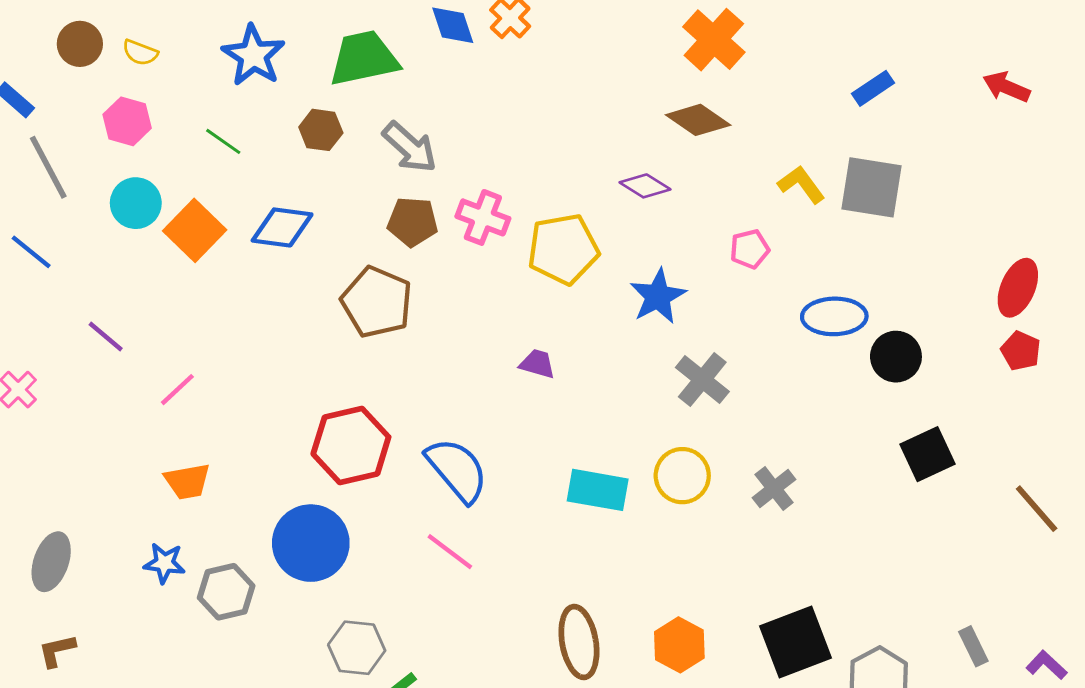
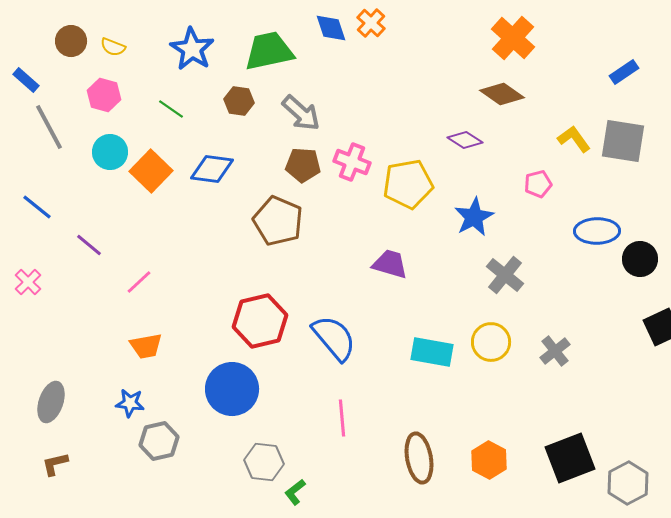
blue line: (31, 252) -> (37, 207), moved
purple trapezoid: (537, 364) -> (390, 264), size x1.4
pink line: (450, 552) -> (342, 418), moved, turned 48
gray hexagon: (226, 592) -> (159, 441), moved

